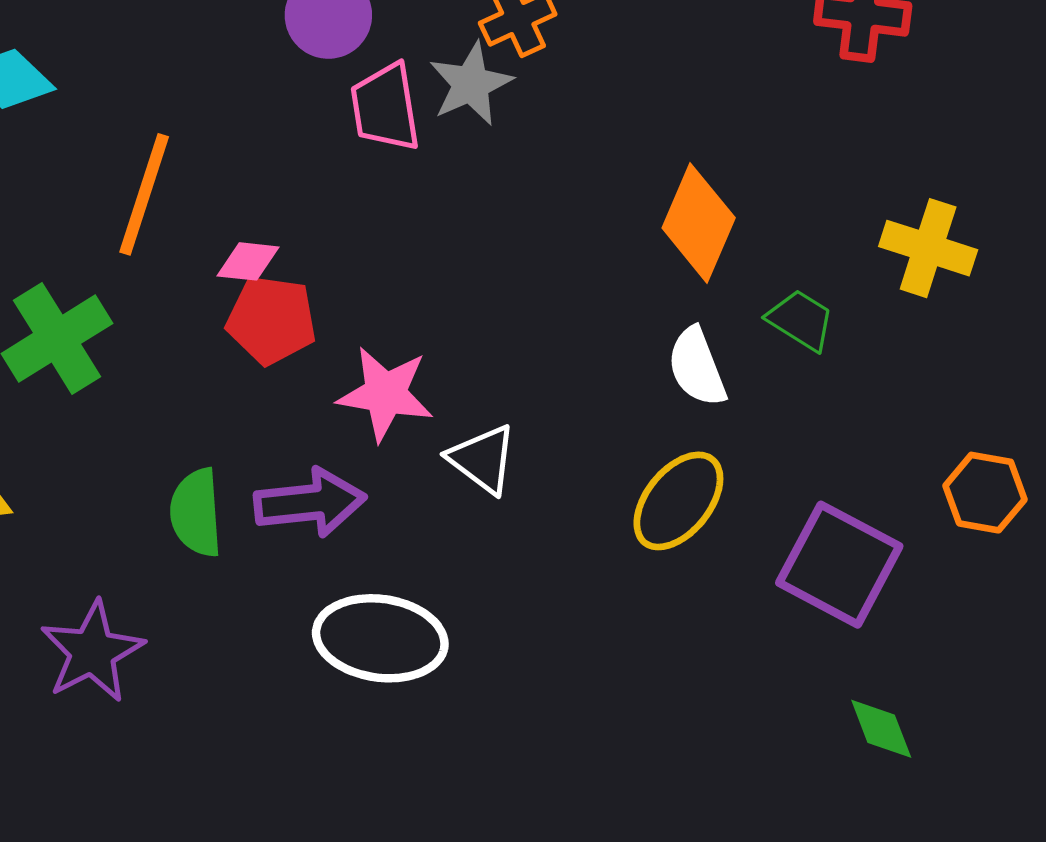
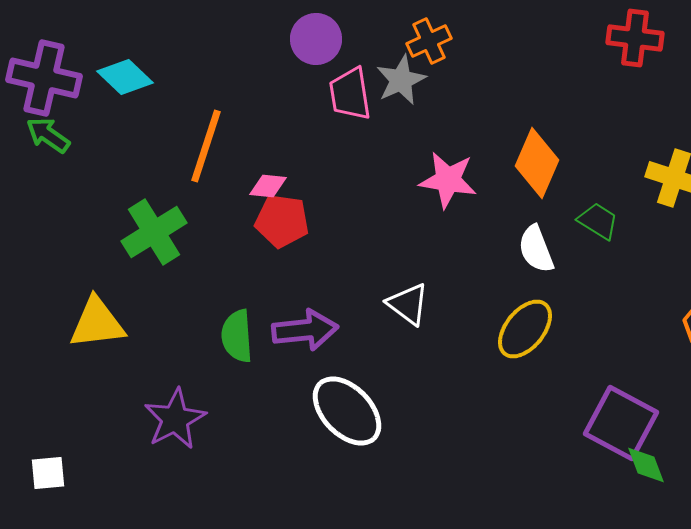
pink star: (385, 394) -> (448, 180), moved
purple square: (839, 565) -> (621, 423), moved
white ellipse: (380, 638) -> (347, 411), turned 38

